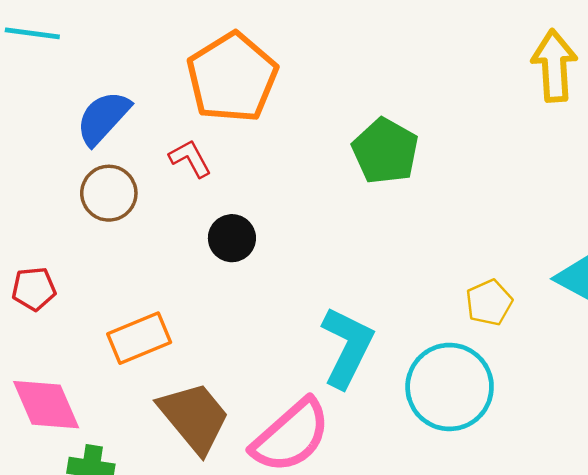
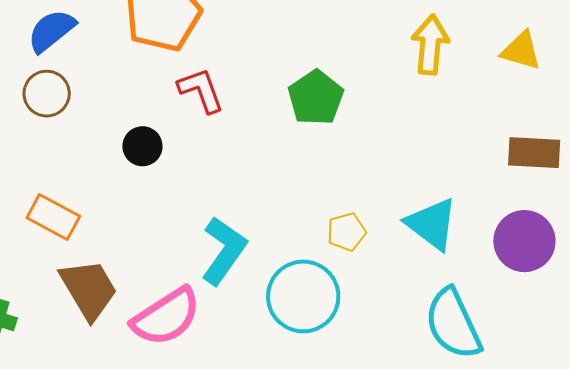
green pentagon: (385, 151) -> (316, 98), moved
red L-shape: (190, 158) -> (201, 90), moved, size x1.4
orange rectangle: (139, 338) -> (53, 217), turned 42

